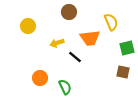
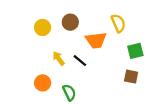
brown circle: (69, 12) -> (70, 22), moved
yellow circle: (28, 26) -> (43, 27), moved
yellow arrow: (57, 43) -> (59, 58), moved, turned 72

